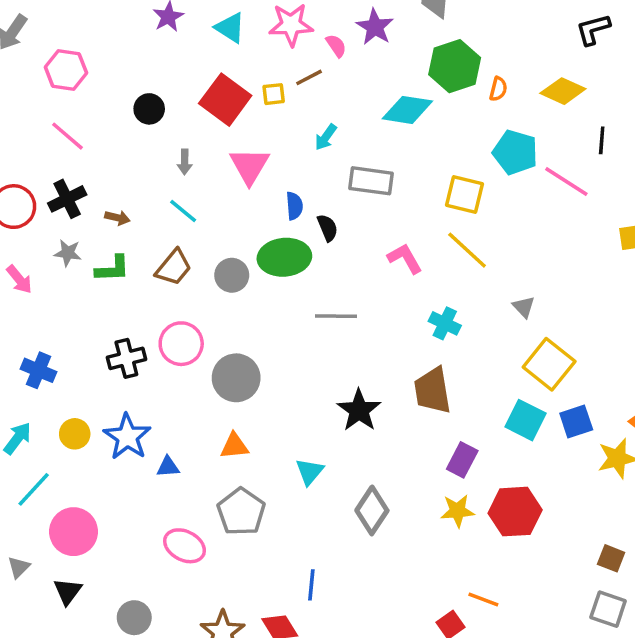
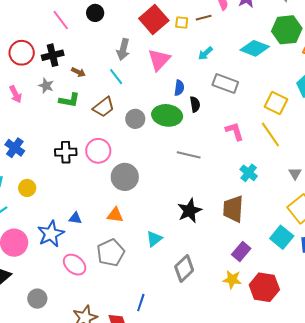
black circle: (149, 109) -> (95, 13), moved
gray arrow: (185, 162) -> (123, 49), size x1.5
blue star: (127, 437) -> (51, 234), moved

